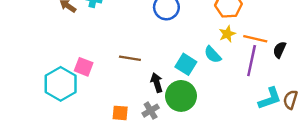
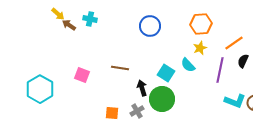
orange line: (255, 39) -> (234, 43), moved, turned -48
cyan hexagon: (61, 84) -> (40, 89), moved
cyan L-shape: (270, 98) -> (235, 101), turned 40

